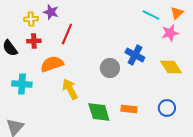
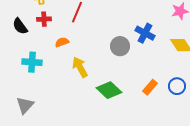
orange semicircle: (52, 64) -> (62, 42), size x0.6
orange rectangle: (129, 109) -> (150, 87), moved, turned -56
green diamond: (99, 112) -> (109, 90), turned -30

